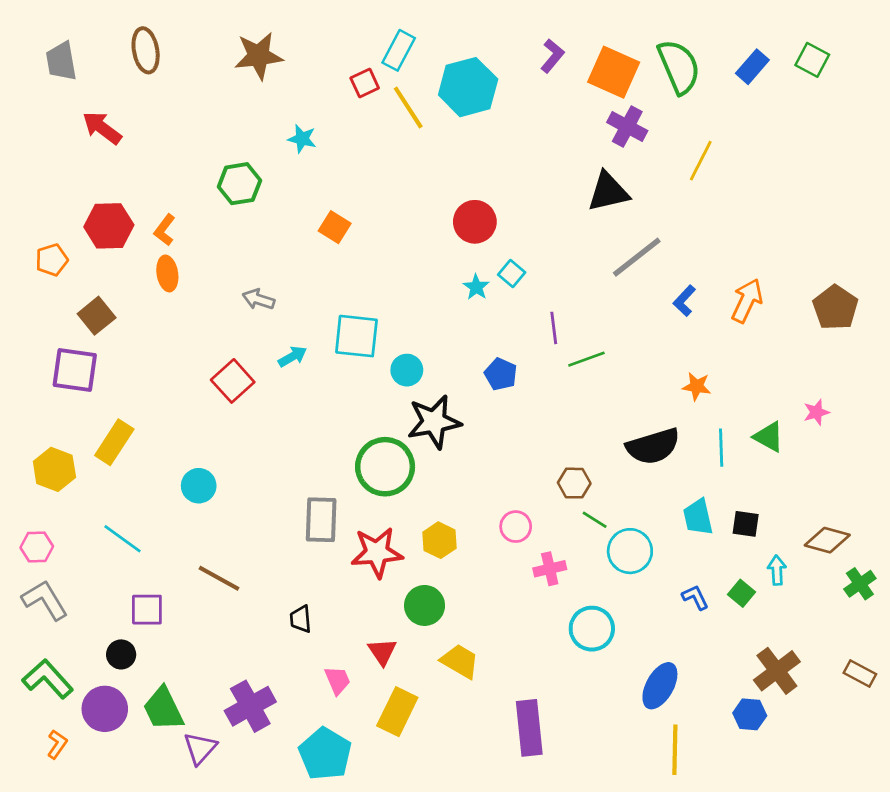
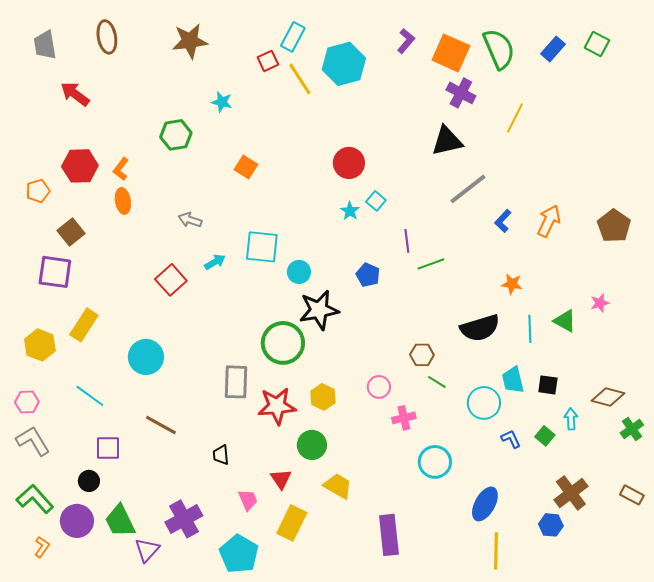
cyan circle: (199, 486) -> (146, 357), size x1.4
cyan circle: (630, 551) -> (484, 403), moved

